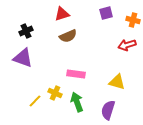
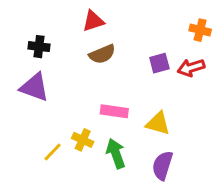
purple square: (106, 13) -> (159, 63), moved
black cross: (26, 31) -> (39, 47), turned 32
yellow triangle: (117, 82) -> (158, 123), moved

